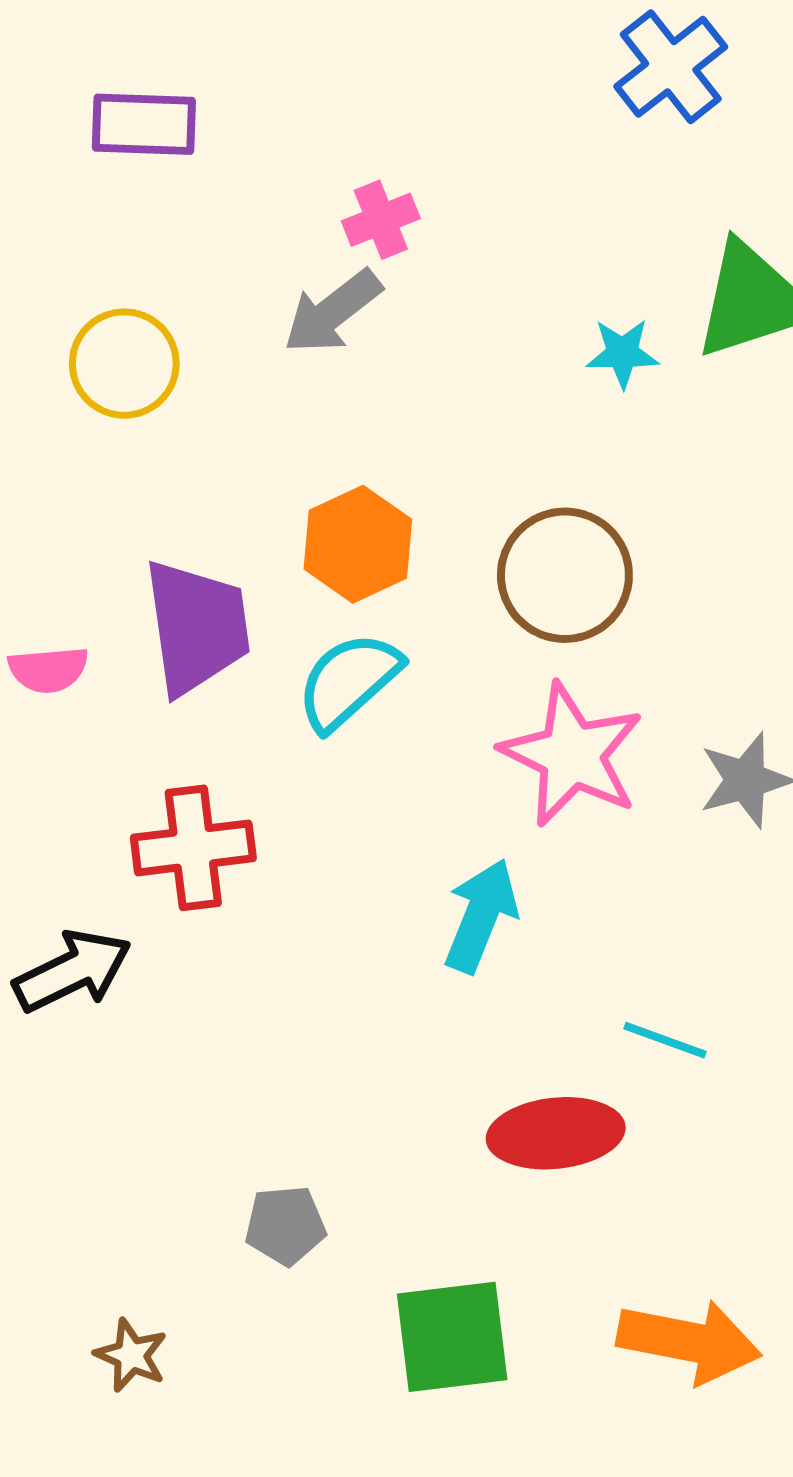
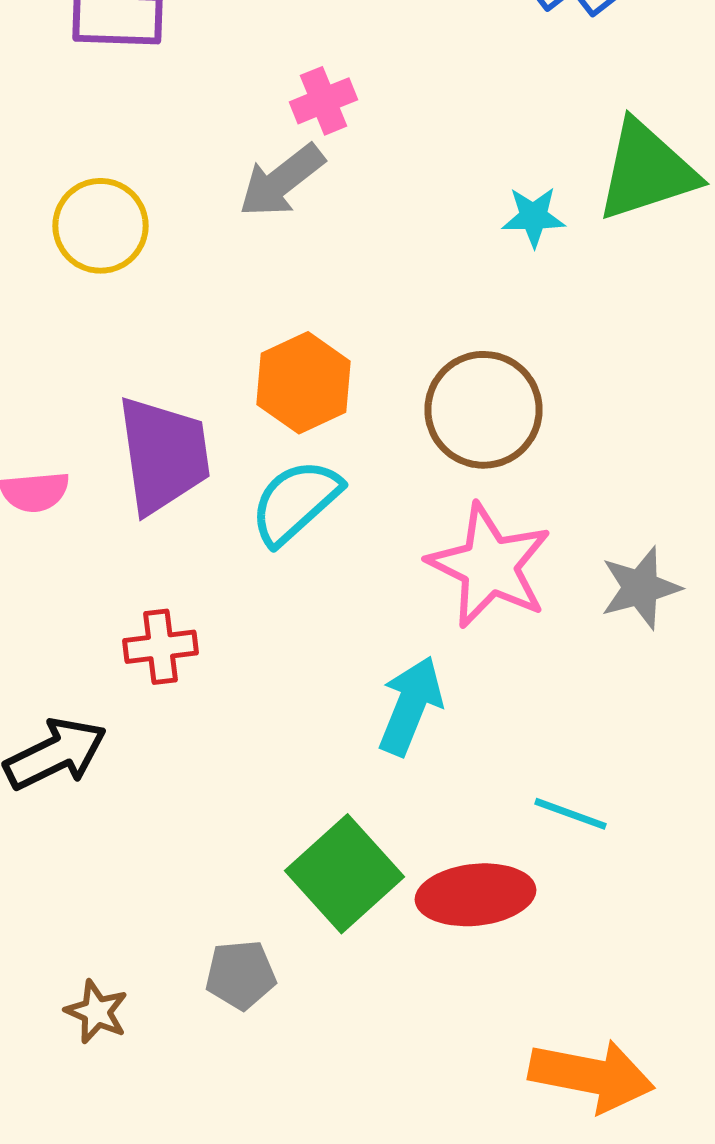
red cross: (193, 848) -> (160, 647), size x0.7
green square: (452, 1337) -> (344, 874), moved, turned -35
brown star: (131, 1355) -> (96, 1012), moved

